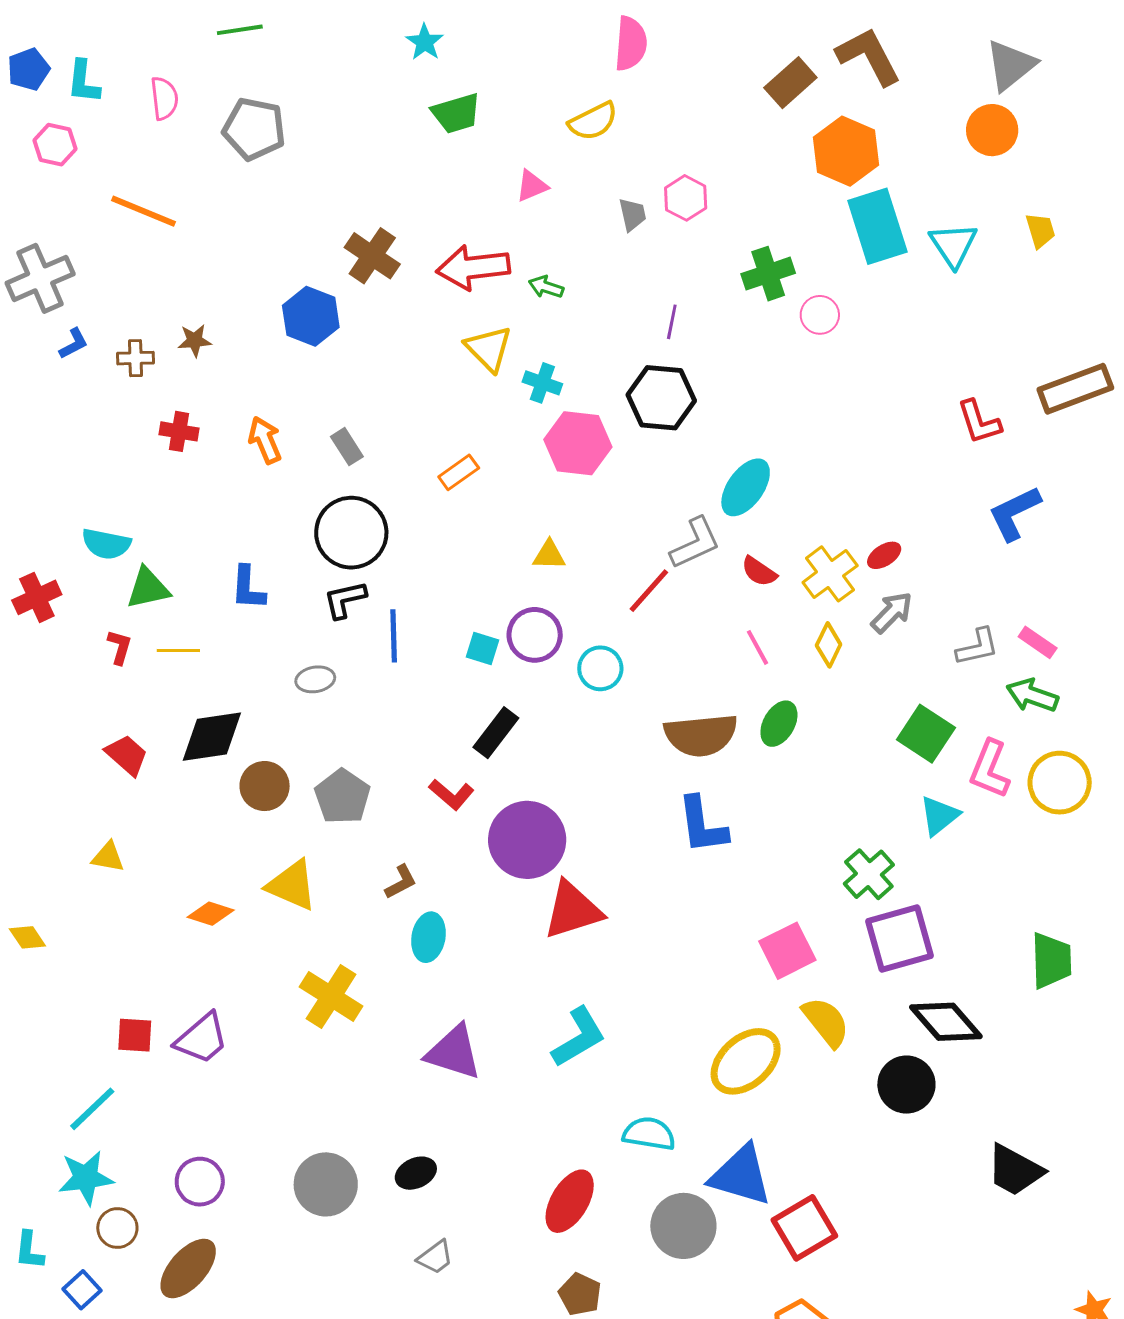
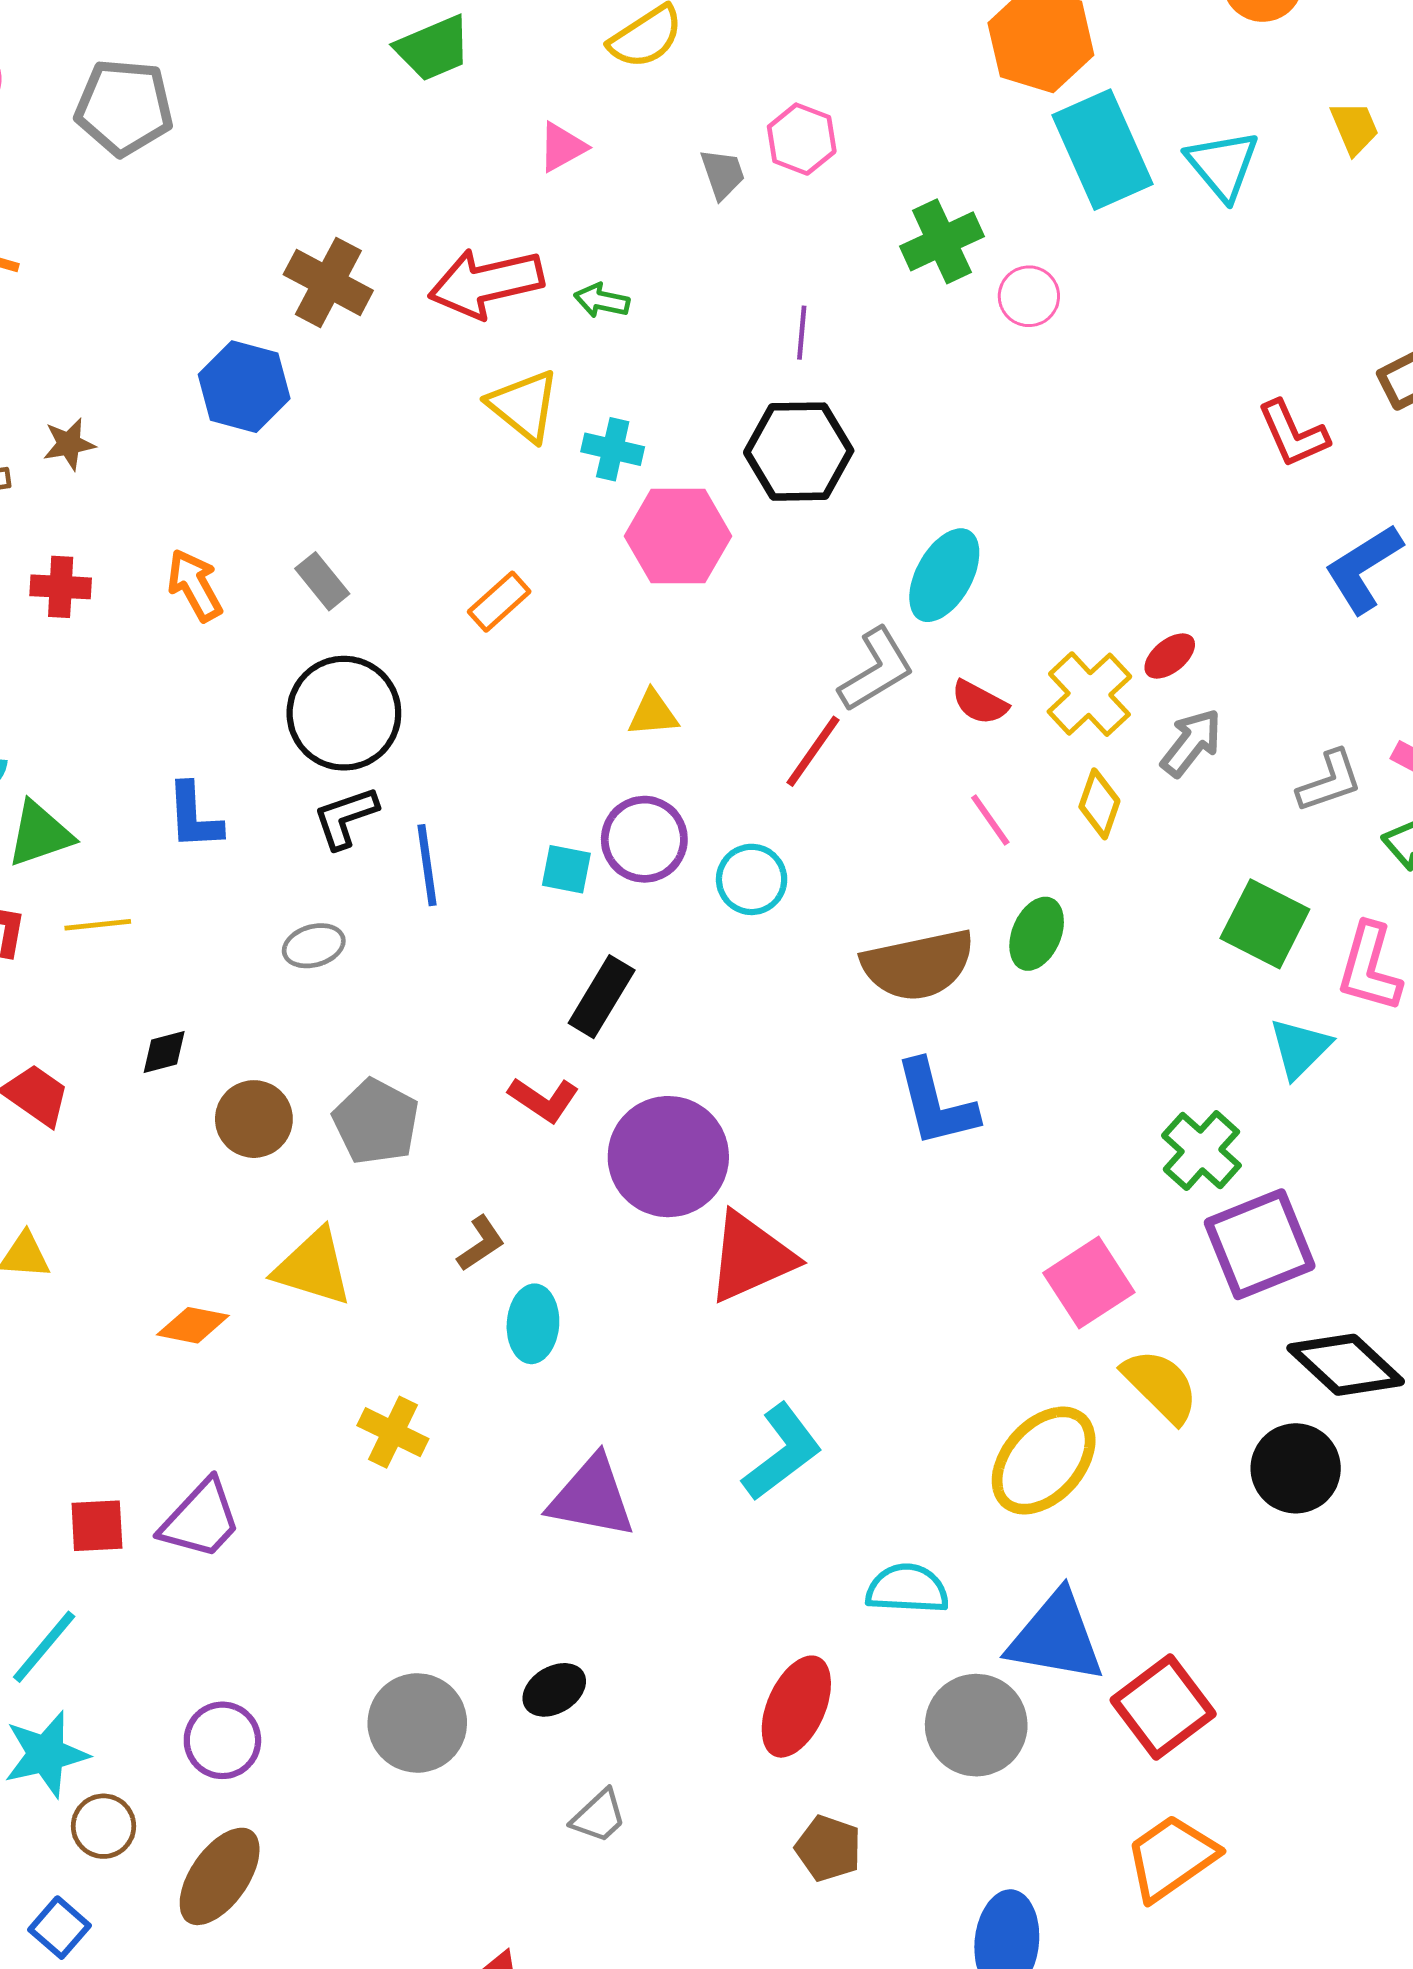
black diamond: (212, 737) -> (164, 1052), size x0.5
yellow cross: (331, 996) -> (393, 1432), size x0.7

